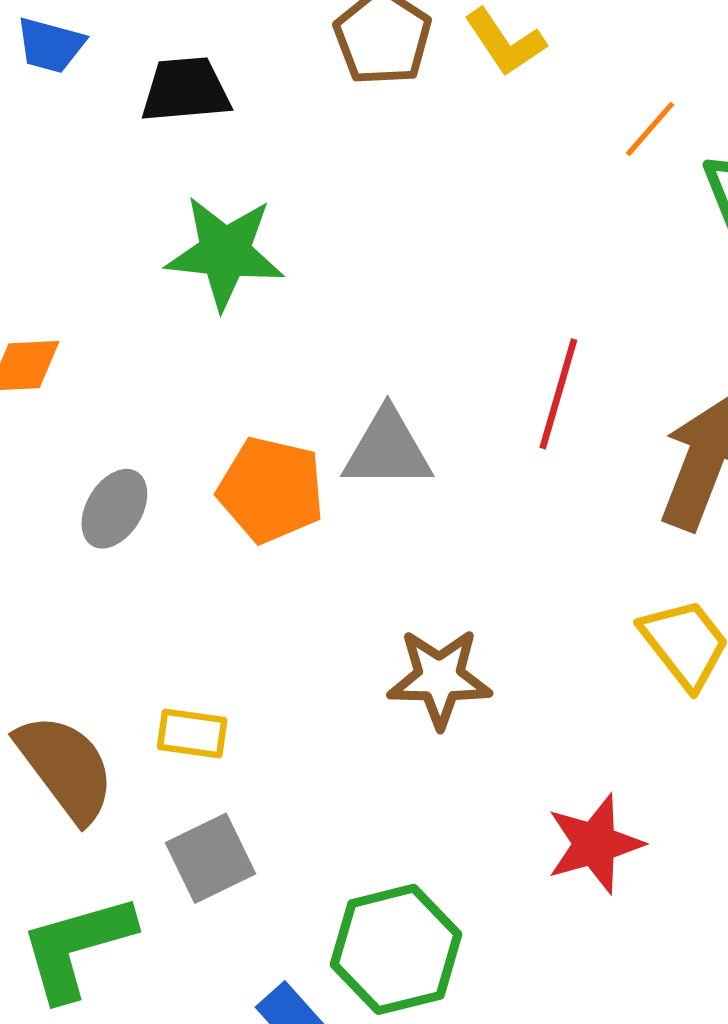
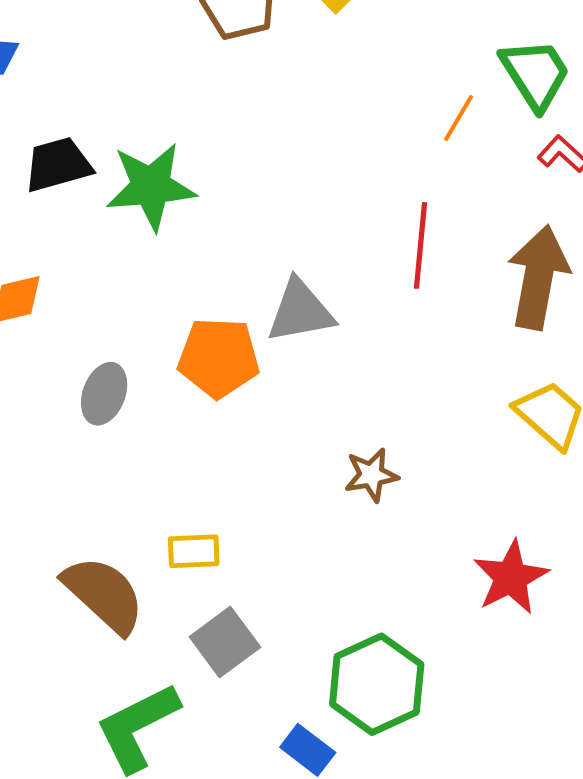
black trapezoid: (186, 90) -> (58, 165), moved
orange line: (650, 129) -> (459, 118), moved
brown star: (440, 678) -> (371, 475), size x0.7

